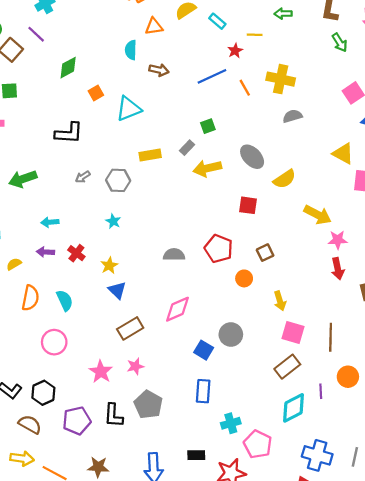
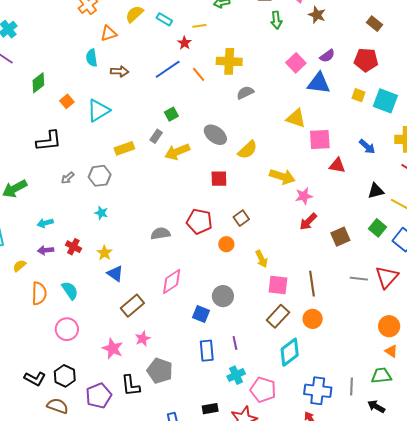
green arrow: (340, 42) -> (276, 20), turned 36
red arrow: (338, 269) -> (308, 222), turned 66
orange circle: (348, 377) -> (313, 319), moved
purple line: (321, 391) -> (235, 343), moved

